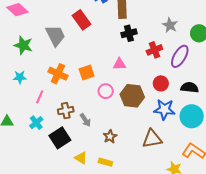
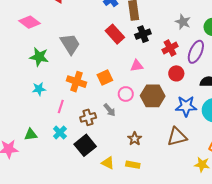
red rectangle: (82, 20) -> (115, 34), moved
red circle: (161, 83) -> (176, 73), moved
gray arrow: (85, 120) -> (110, 110), moved

